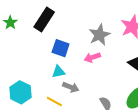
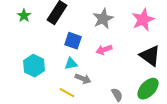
gray star: (99, 35) -> (103, 19), moved
cyan hexagon: (21, 92) -> (34, 66), moved

